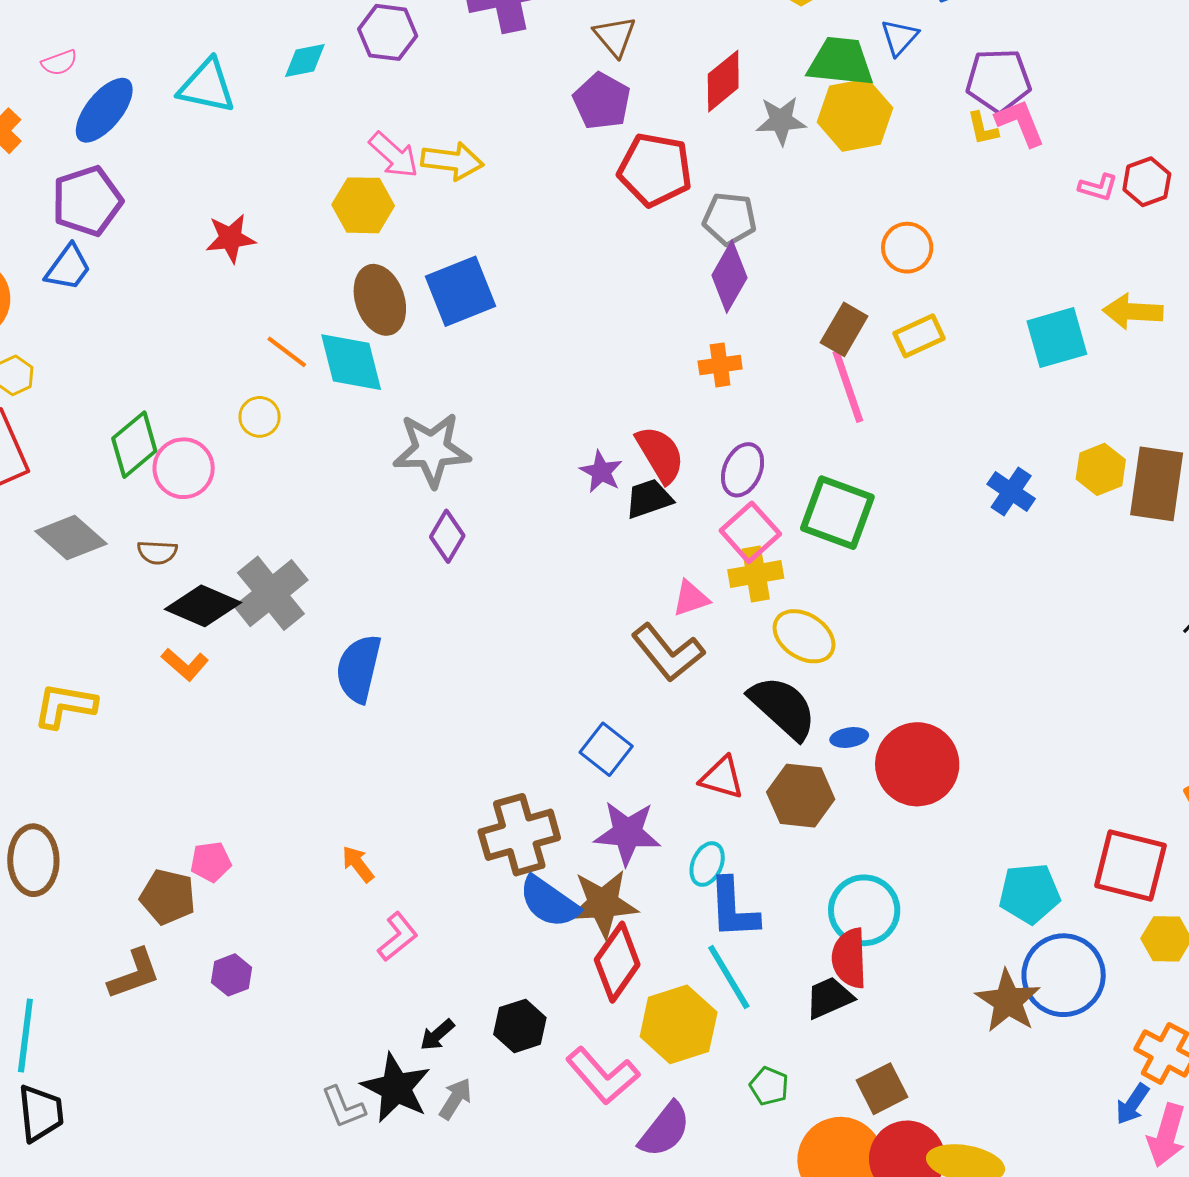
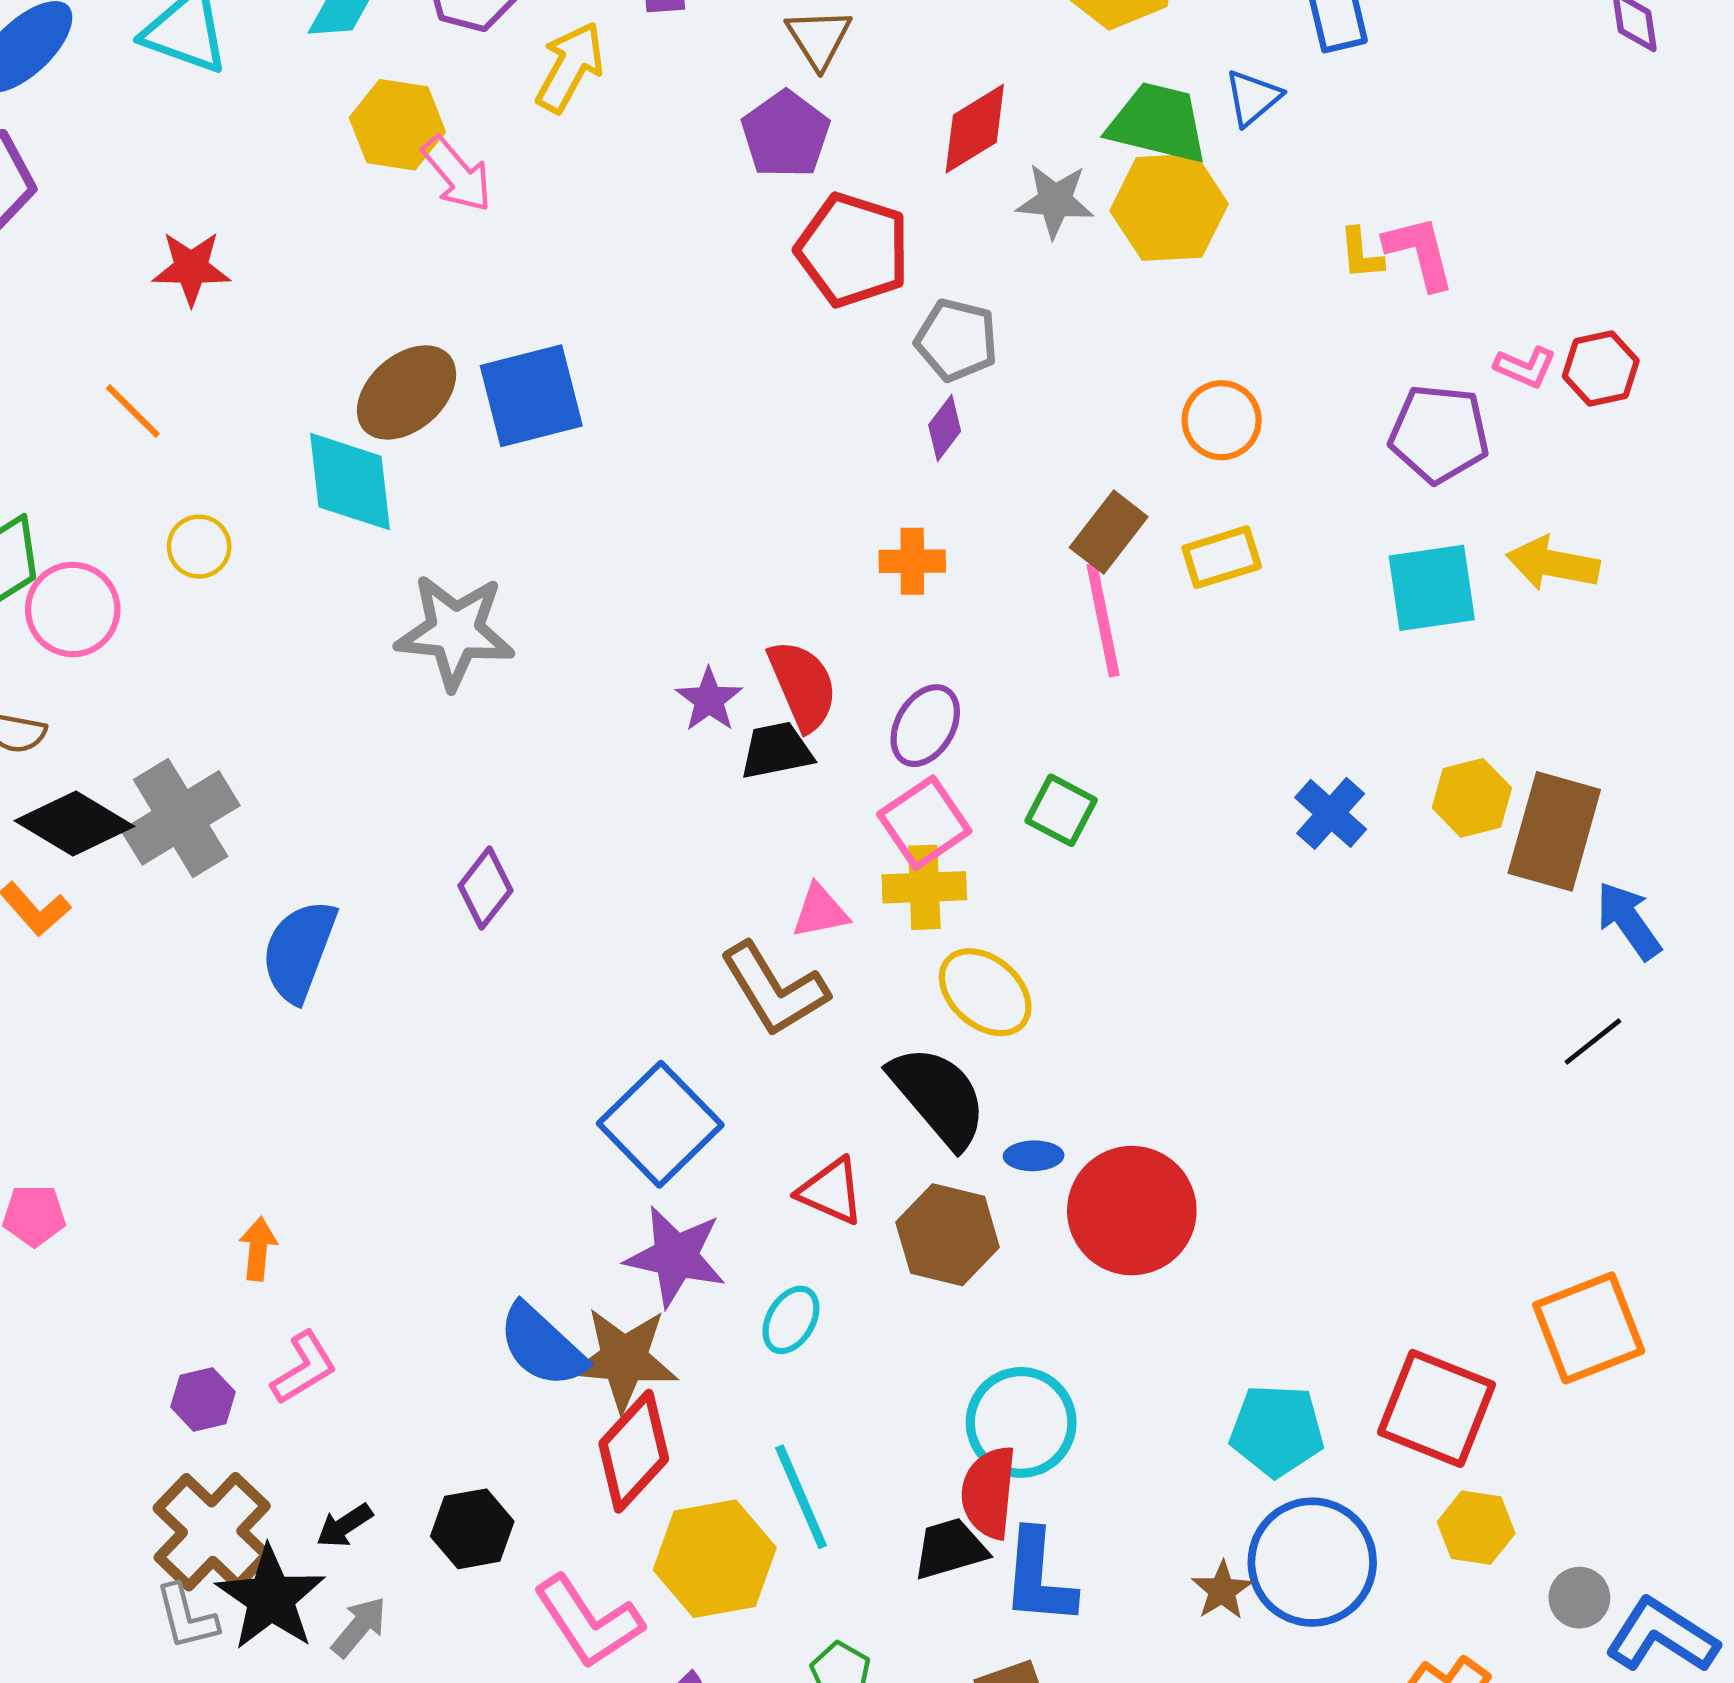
purple pentagon: (998, 81) -> (1439, 434), moved
yellow arrow: (452, 161) -> (570, 67), moved, turned -76
yellow hexagon: (363, 205) -> (397, 125), moved
purple diamond: (729, 276) -> (945, 428), size x0.6
brown ellipse: (380, 300) -> (406, 392), turned 60
orange line: (287, 352) -> (133, 411), moved
green square: (837, 513) -> (1061, 810), size x0.6
purple diamond: (447, 536) -> (485, 888), moved
blue square: (606, 749) -> (660, 1124), size x1.5
brown cross: (519, 835) -> (212, 1532), moved, turned -38
orange arrow: (358, 864) -> (258, 1249), turned 36
blue L-shape: (733, 908) -> (1038, 1578), moved
purple hexagon: (232, 975) -> (203, 1399), moved
brown star: (1008, 1001) -> (1222, 1590), size x0.6

